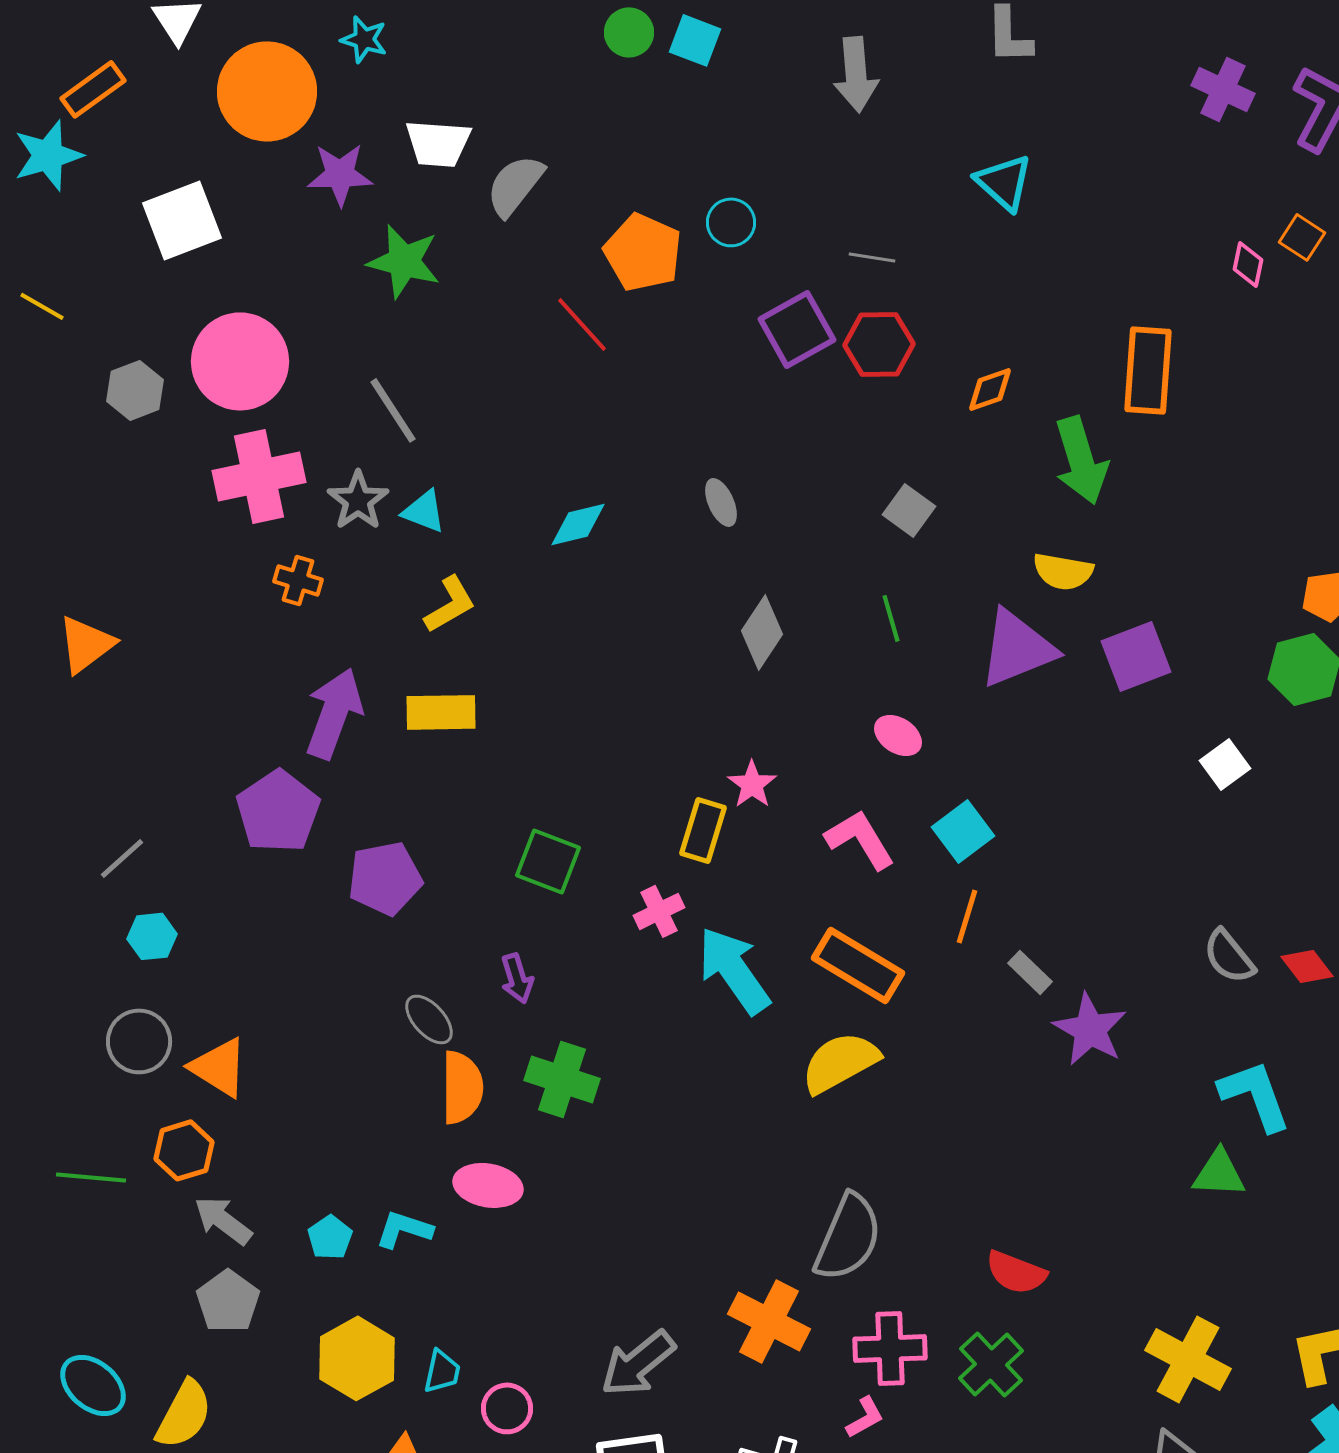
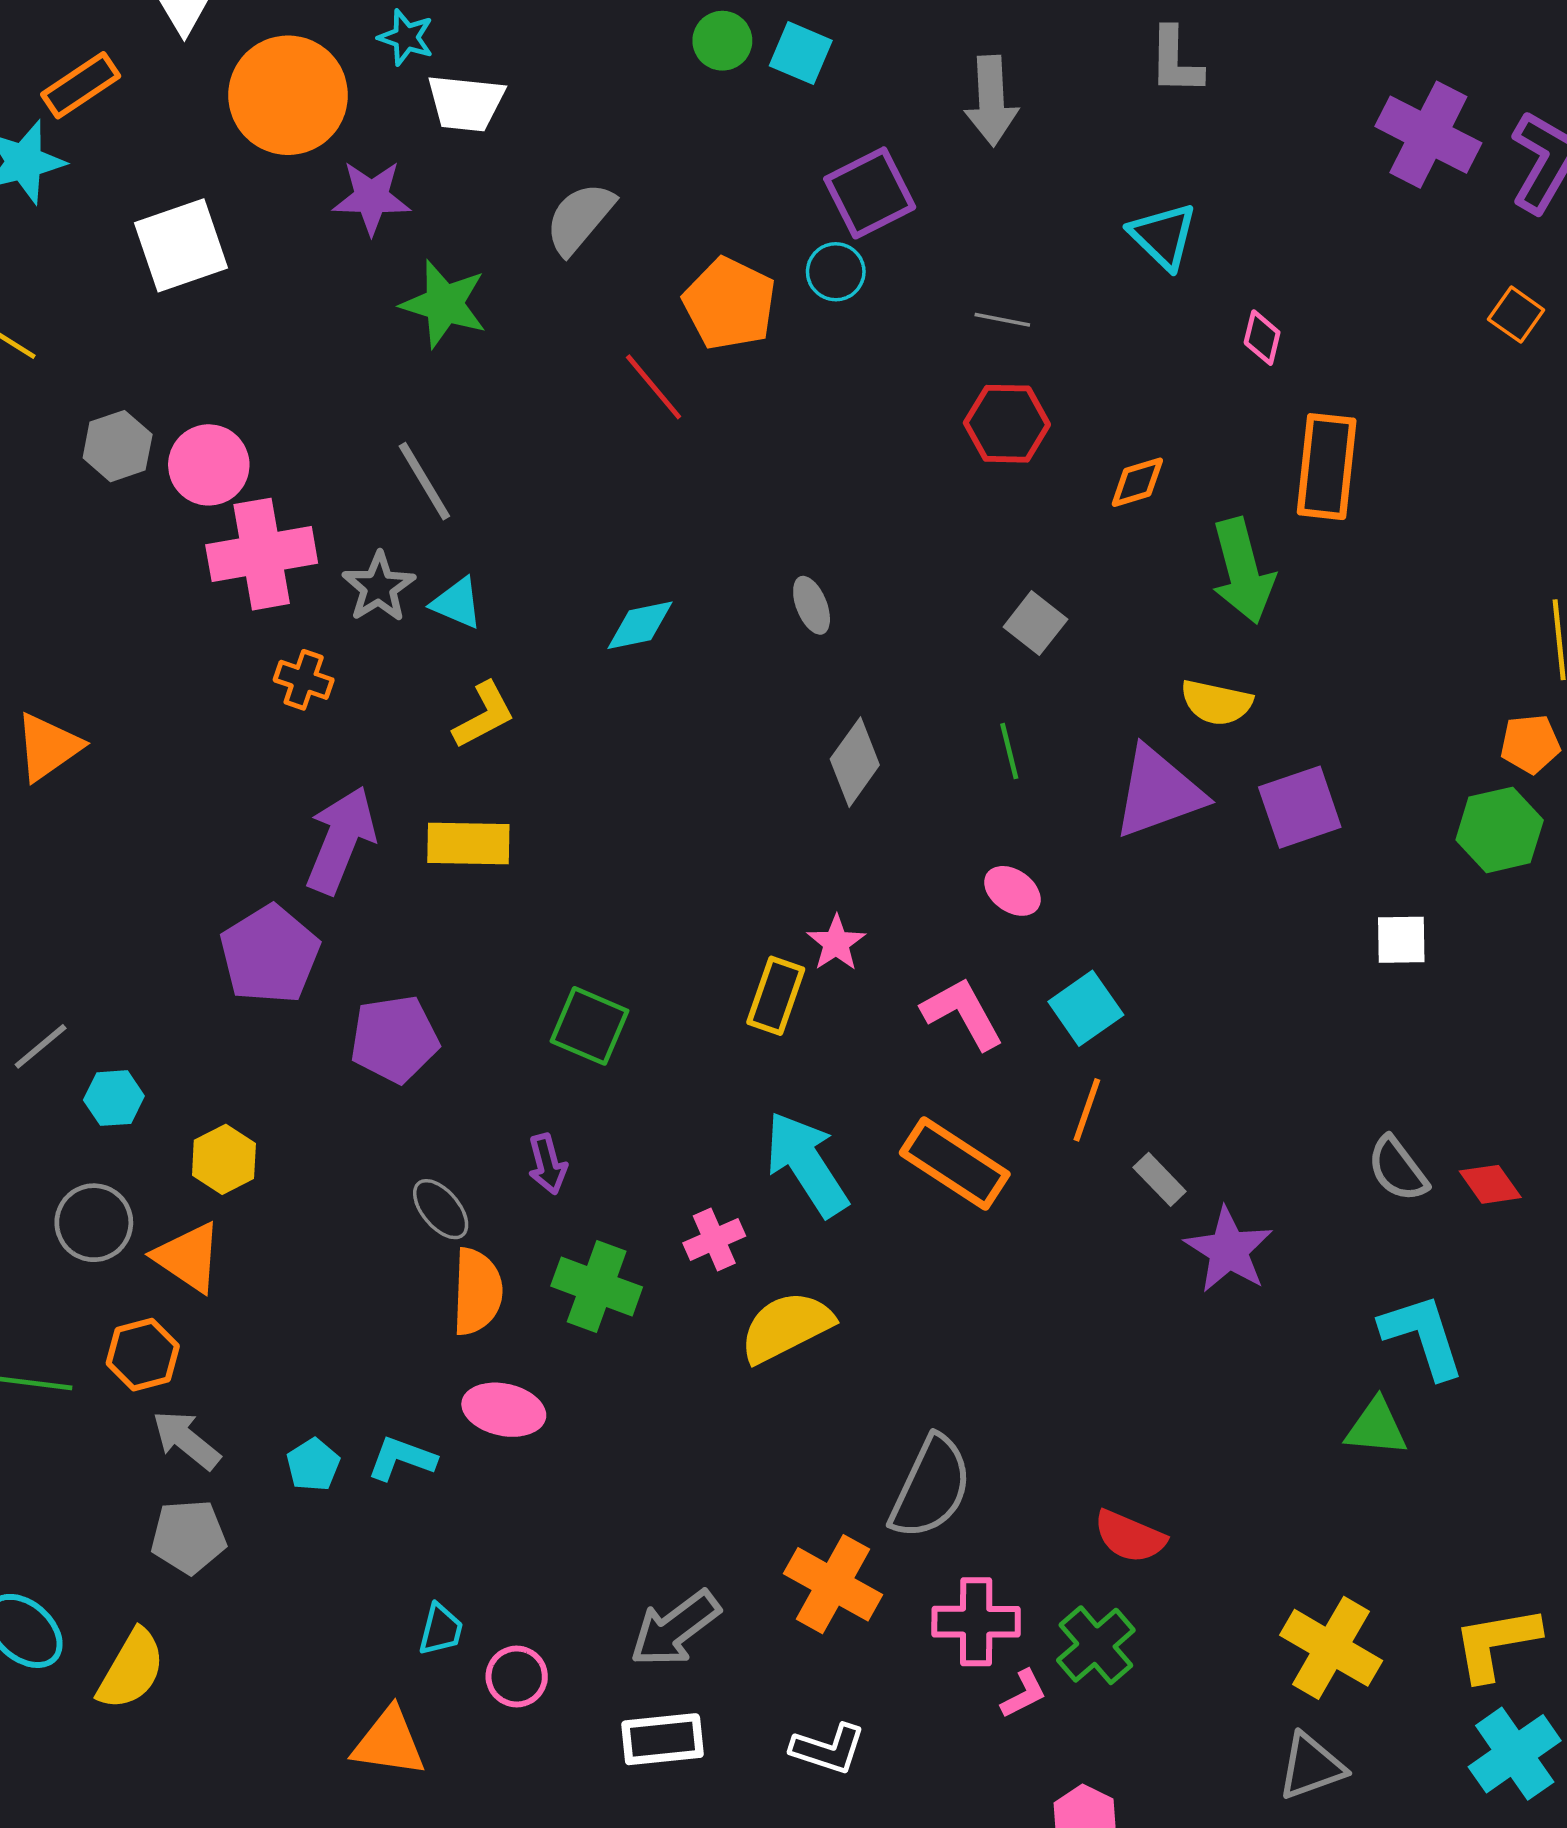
purple cross: (1223, 89) -> (1428, 135), size x1.4
white trapezoid: (438, 143) -> (466, 103), moved
pink diamond: (1248, 264) -> (1262, 338), moved
purple square: (797, 329) -> (870, 193), moved
pink circle: (240, 361) -> (209, 465), moved, size x0.7
white square: (1225, 764) -> (1401, 940), turned 33
gray line: (122, 858) -> (41, 1046), moved
pink cross: (659, 911) -> (714, 1239), moved
yellow semicircle: (840, 1062) -> (786, 1327), moved
gray pentagon: (228, 1301) -> (189, 1537), turned 30
yellow hexagon: (357, 1358) -> (224, 1159), moved, size x0.7
pink L-shape: (865, 1417) -> (1024, 1694), moved

